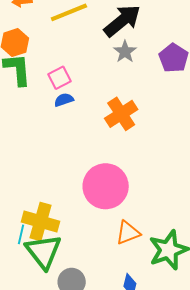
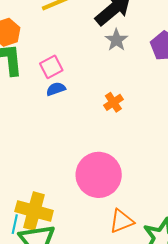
orange cross: (121, 114) -> (113, 102), size x0.6

